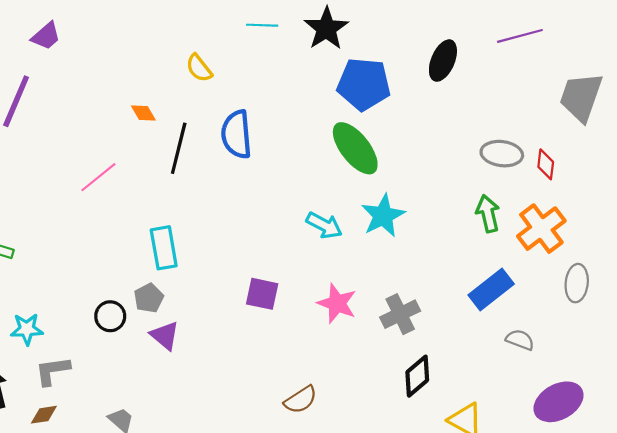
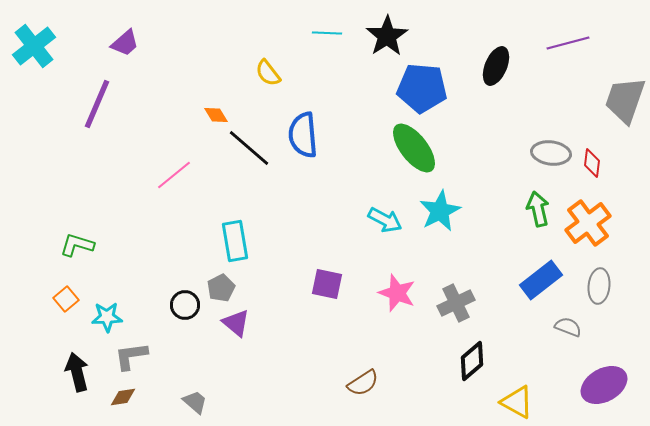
black line: (179, 148) -> (249, 148), turned -63
gray ellipse: (577, 283) -> (599, 286), moved

